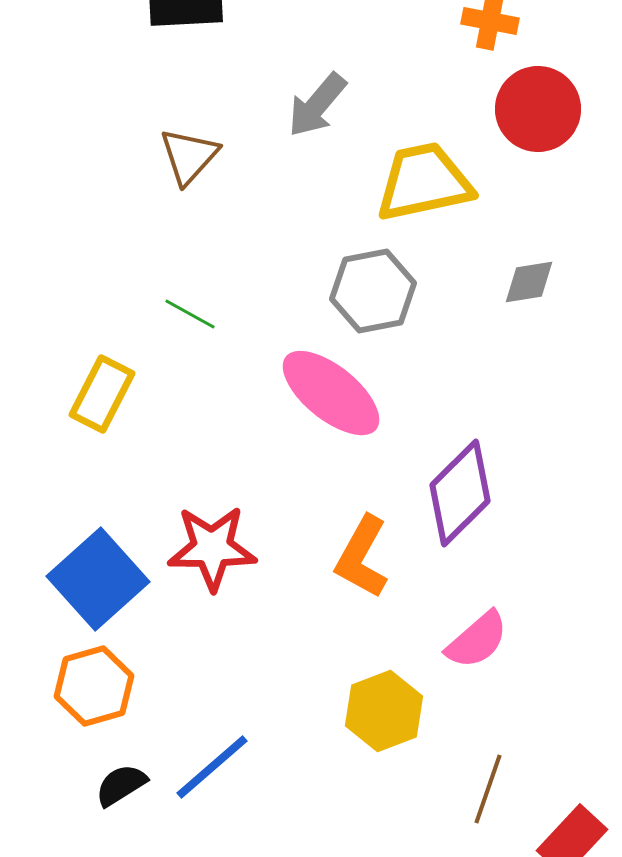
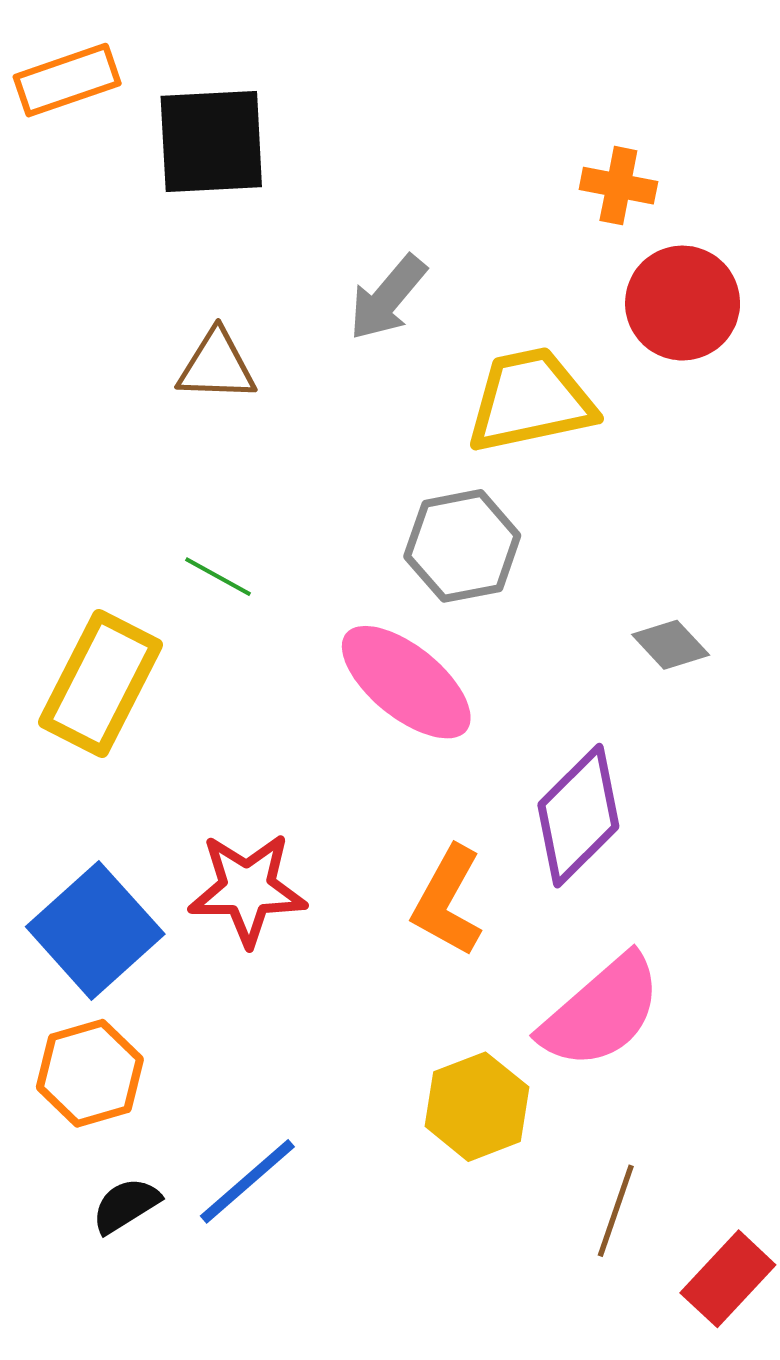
brown triangle: (189, 156) -> (217, 366), turned 50
gray diamond: (529, 282) -> (671, 645), moved, turned 56
yellow rectangle: (102, 394) -> (101, 683), size x1.4
pink semicircle: (477, 640) -> (601, 1012), size x1.5

